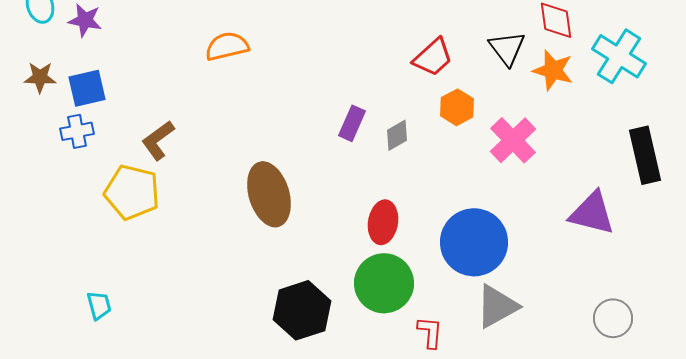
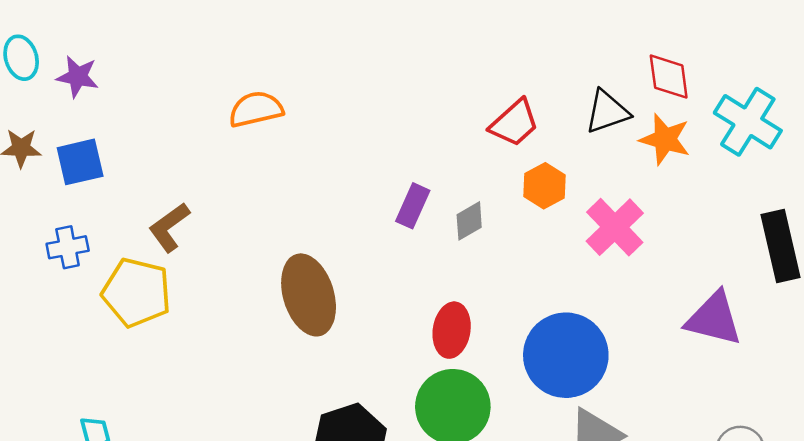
black triangle: (507, 48) -> (607, 112), turned 48
blue cross: (77, 131) -> (68, 247), moved

